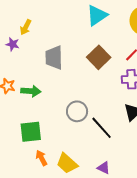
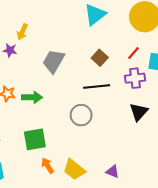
brown square: (99, 57) -> (100, 58), size x0.7
gray trapezoid: (54, 58) -> (54, 61), turned 35
black line: (102, 128) -> (97, 87), moved, turned -50

